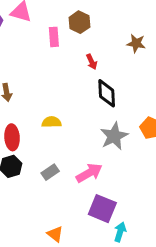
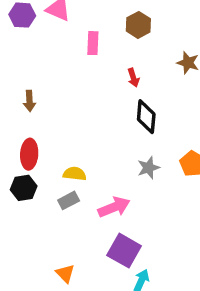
brown hexagon: (79, 22) -> (138, 25), moved
yellow semicircle: (52, 122) -> (75, 174), moved
gray star: (114, 136) -> (148, 168), size x0.7

